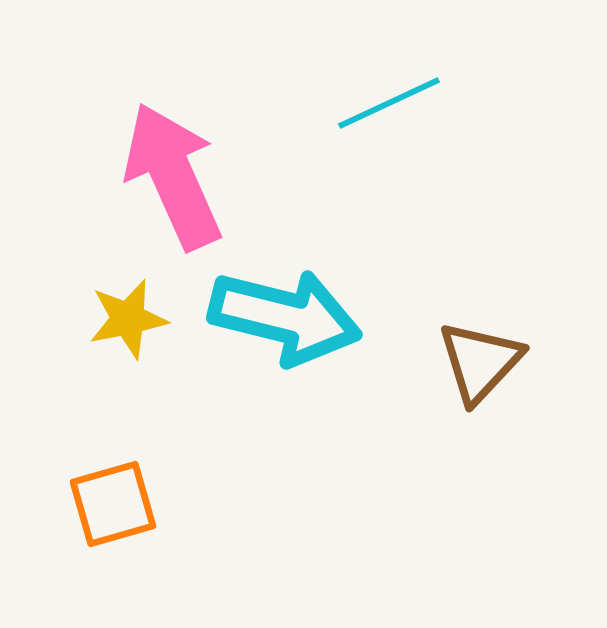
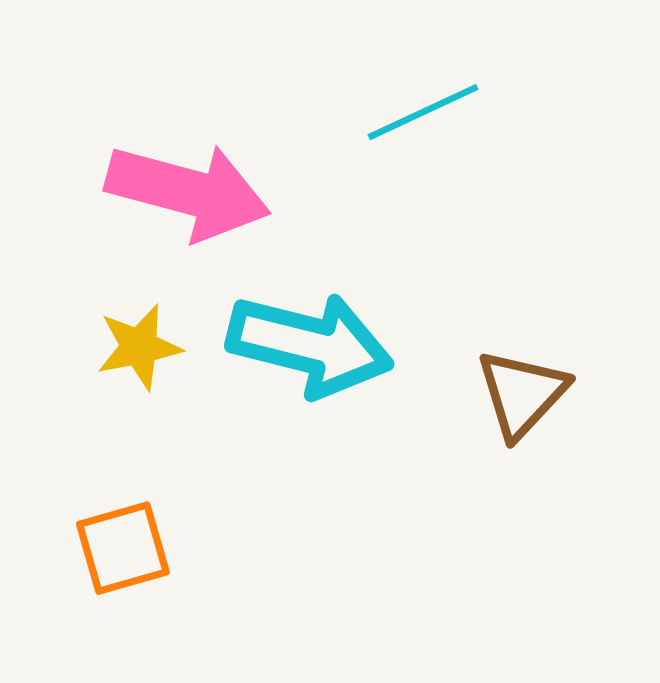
pink arrow: (173, 176) -> (188, 191), turned 129

